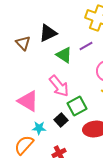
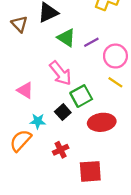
purple line: (86, 46) -> (91, 42), moved
pink triangle: (28, 101) -> (25, 90), size x0.7

